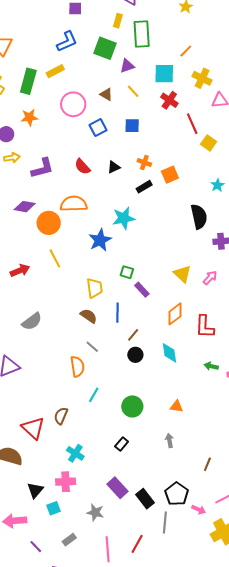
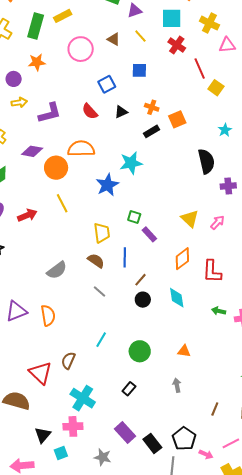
blue square: (98, 128) -> (107, 84), moved
gray semicircle: (32, 321) -> (57, 270), moved
orange semicircle: (77, 367) -> (48, 316), moved
cyan cross: (75, 453) -> (83, 398), size x1.4

